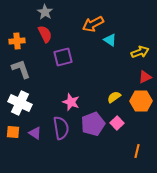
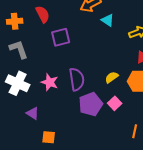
pink star: (71, 102) -> (50, 82), moved
purple semicircle: (61, 128) -> (77, 79), moved
orange square: (13, 132) -> (49, 137), moved

